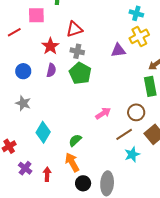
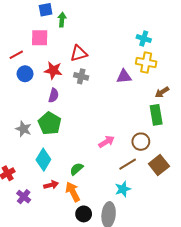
yellow cross: (139, 36) -> (146, 63), turned 36
red star: (50, 46) -> (53, 70), turned -30
blue circle: (23, 71) -> (25, 74), moved
green pentagon: (80, 73) -> (50, 123), moved
cyan star: (132, 154) -> (123, 189), moved
red arrow: (47, 174) -> (51, 185), moved, turned 72

